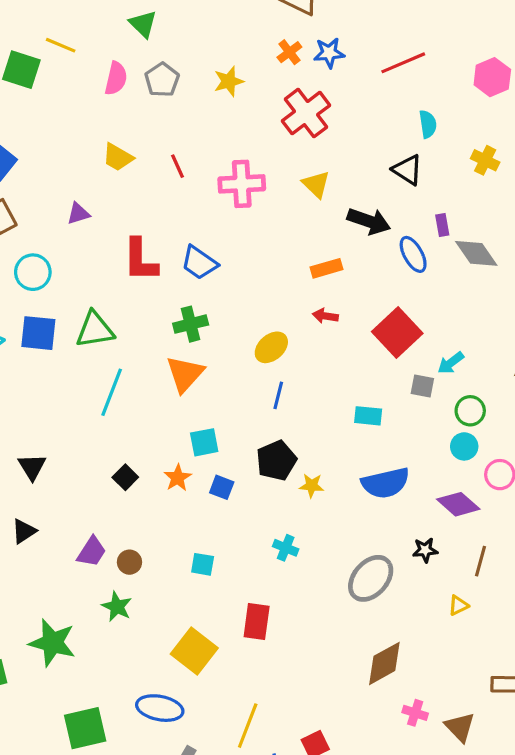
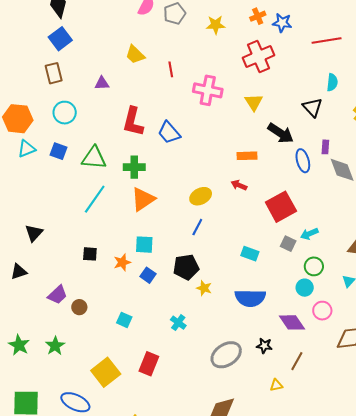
green cross: (191, 324) -> (134, 167), moved
blue square: (38, 333) -> (59, 151), size x0.7
black square: (125, 477) -> (90, 254), turned 35
green star: (117, 607) -> (55, 346), moved
green star: (52, 643) -> (19, 345), size x0.7

